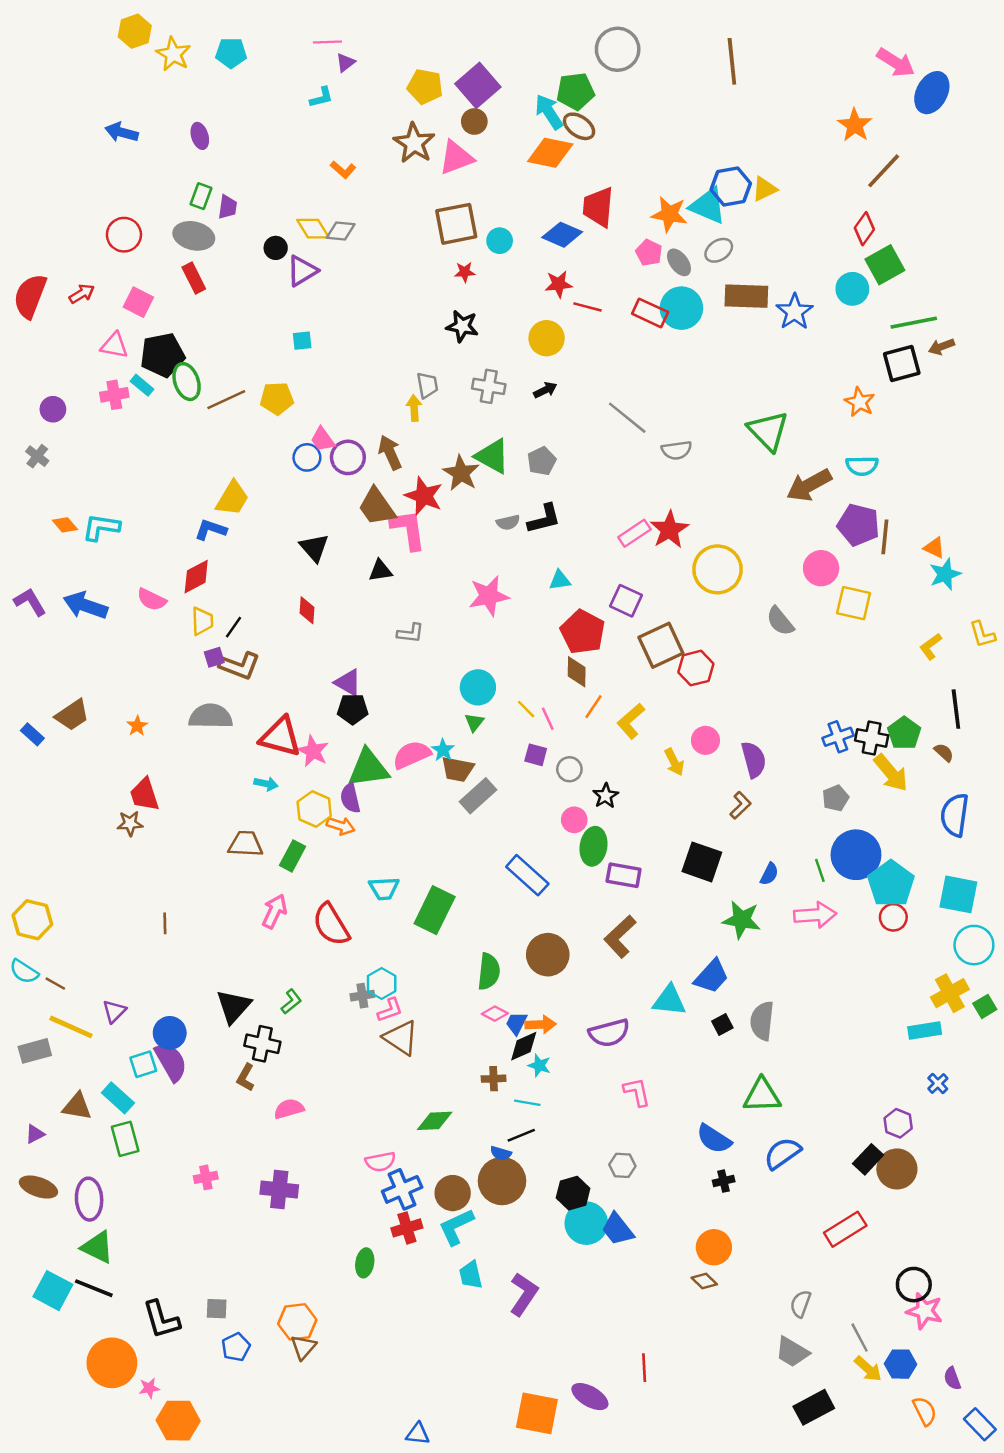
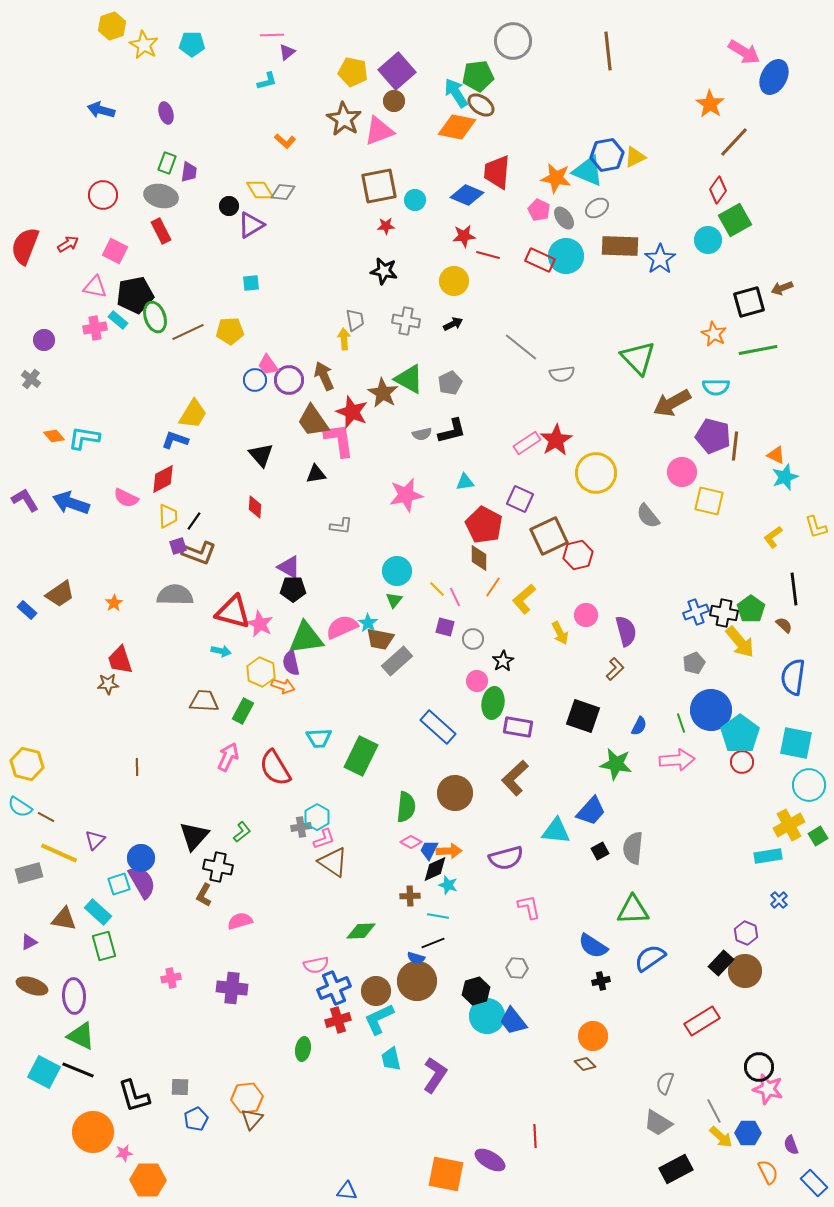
green line: (914, 323) -> (758, 350), moved

